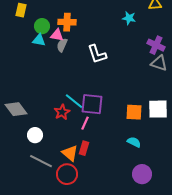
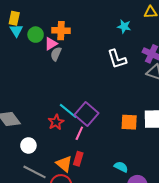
pink triangle: (57, 35) -> (51, 44), turned -40
cyan triangle: (39, 40) -> (16, 31), moved, turned 48
white L-shape: (97, 54) -> (117, 59), moved
purple square: (92, 104) -> (86, 114), turned 35
cyan semicircle: (134, 142) -> (121, 167), moved

